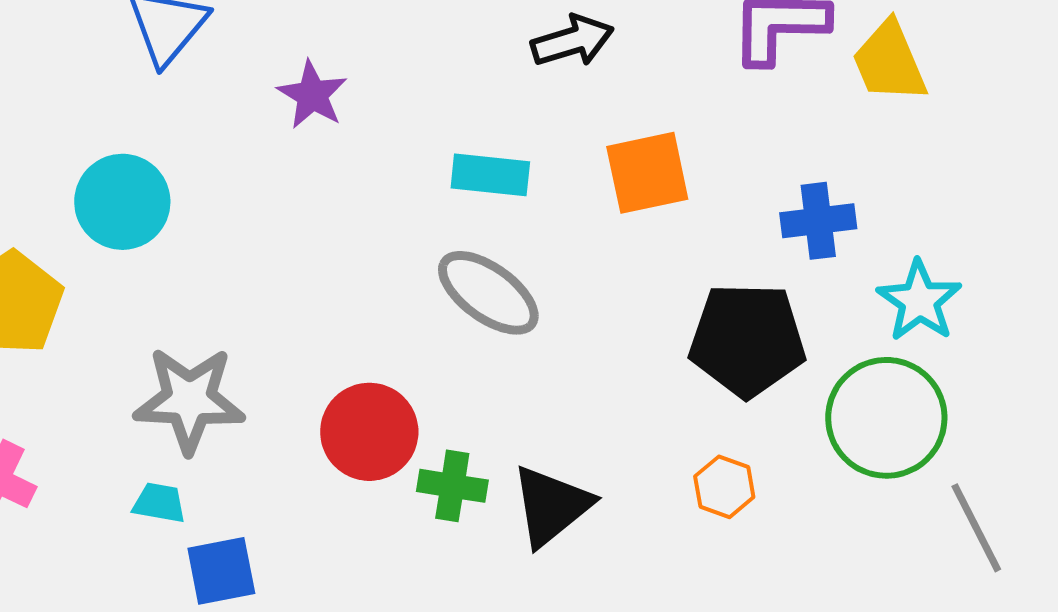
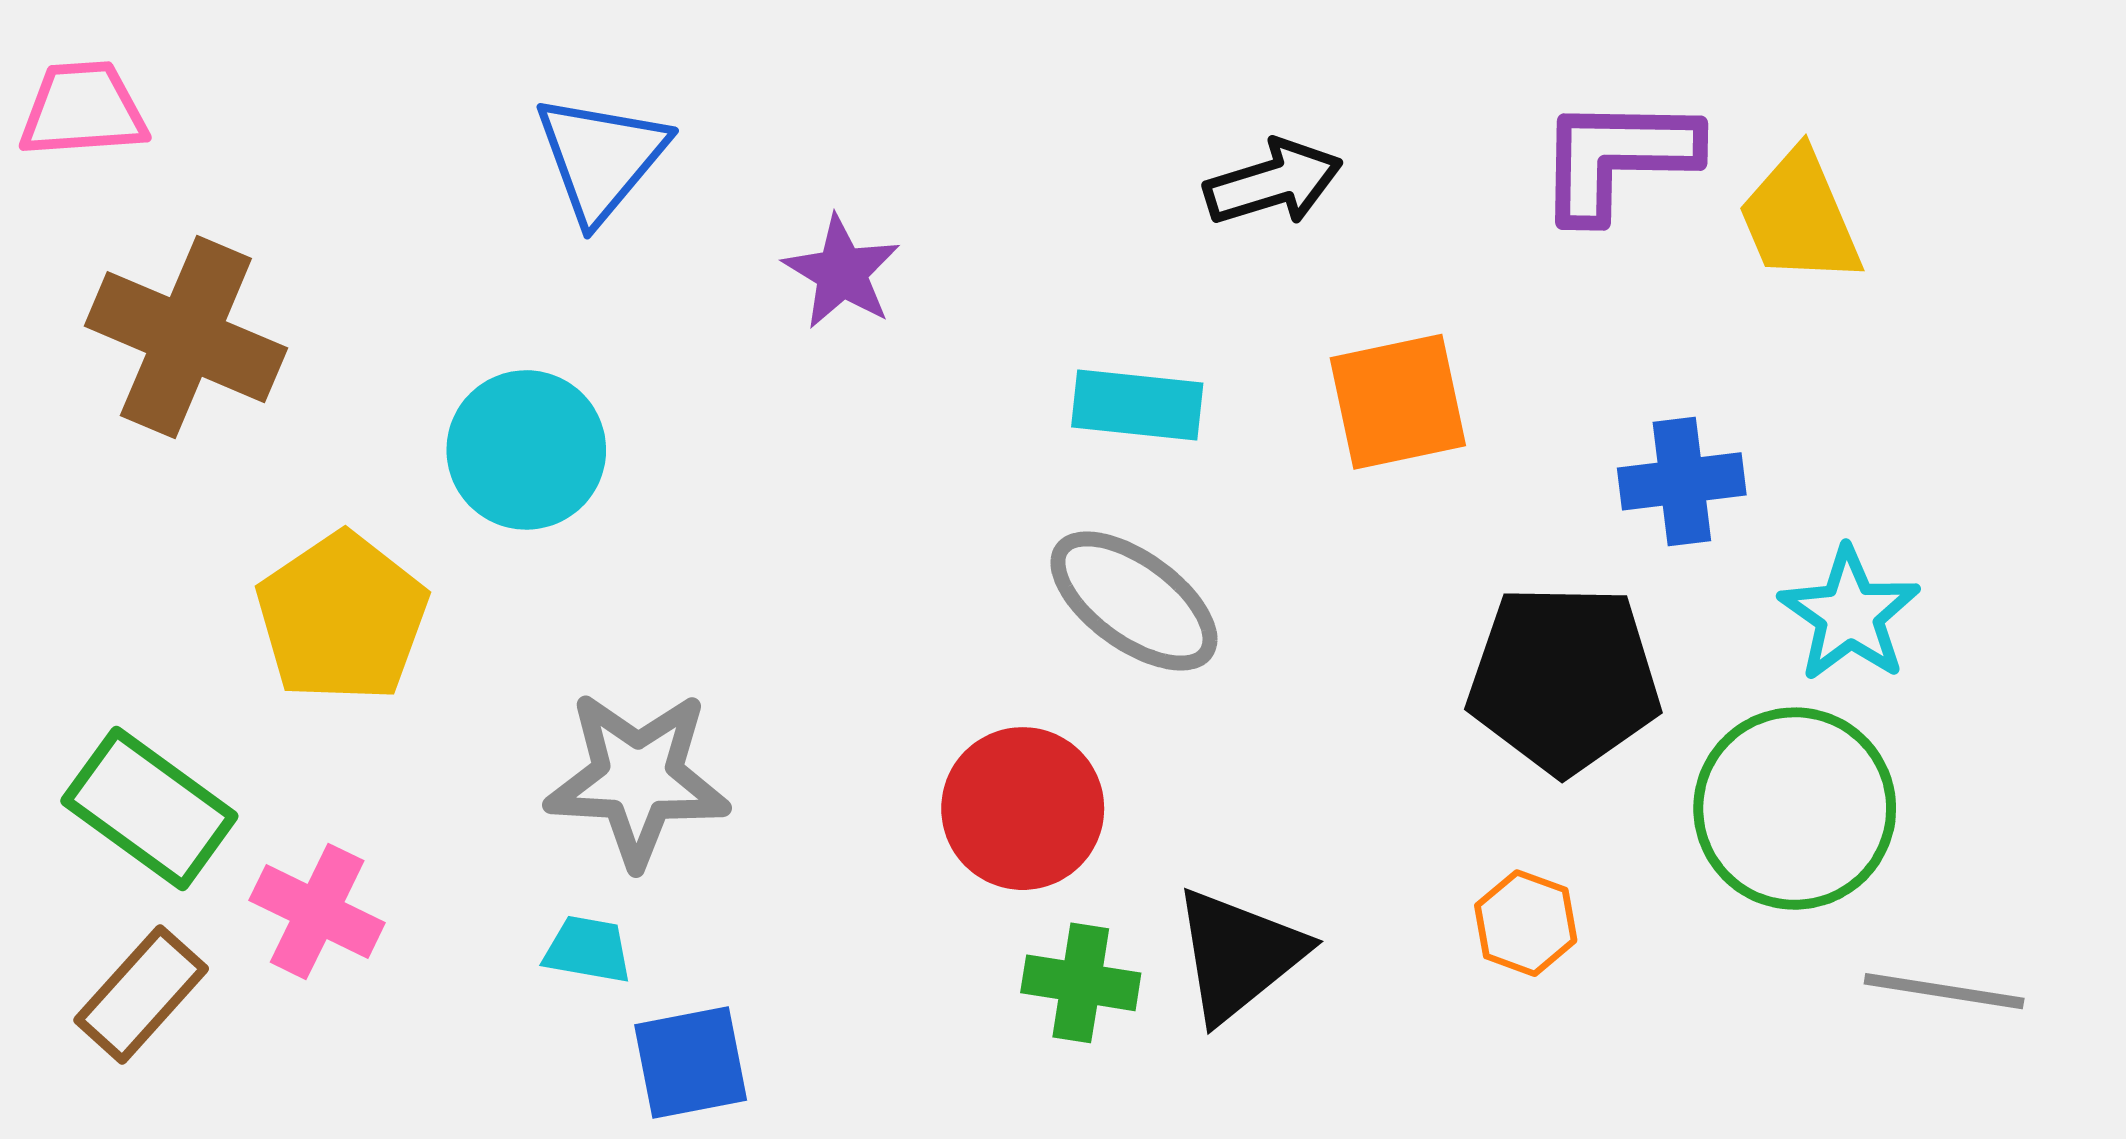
red circle: (369, 432) -> (1023, 809), moved
green cross: (452, 486) -> (1081, 983), moved
gray line: (976, 528) -> (1944, 991), turned -54

